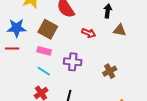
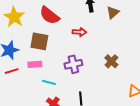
brown triangle: (120, 30) -> (113, 13), moved, turned -32
pink rectangle: (44, 51) -> (35, 64), moved

